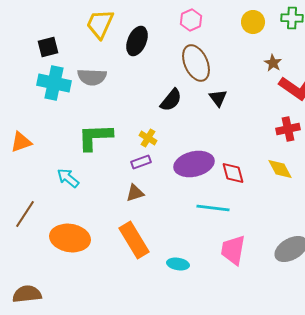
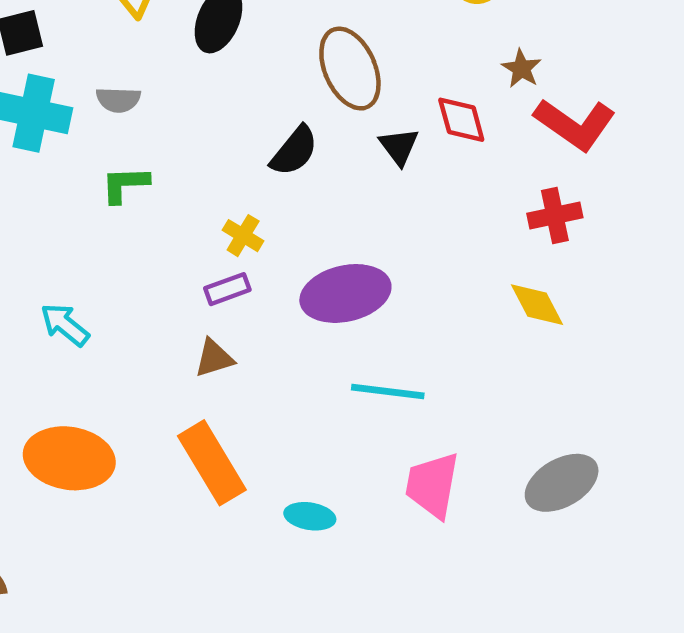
gray semicircle: (92, 77) -> (118, 100), size x0.7
green L-shape: (95, 137) -> (125, 184), moved, size x0.6
red diamond: (233, 173) -> (461, 120), moved

